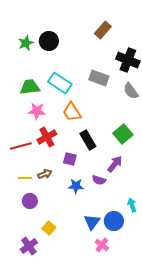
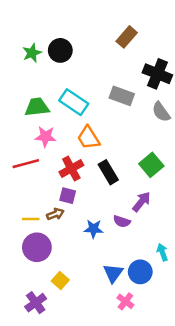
red cross: (47, 137) -> (71, 169), moved
red line: (21, 146) -> (26, 164), moved
purple square: (70, 159) -> (68, 196), moved
purple circle: (30, 201) -> (37, 247), size x1.5

